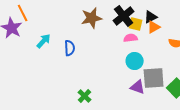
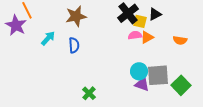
brown star: (92, 18) -> (76, 16), moved
orange triangle: (154, 27) -> (147, 37), moved
cyan circle: (135, 61) -> (139, 71), moved

